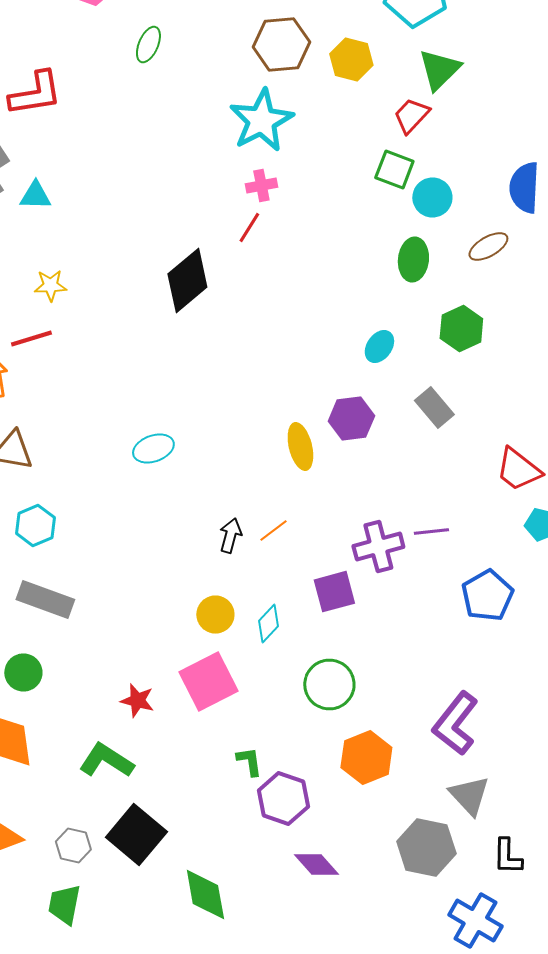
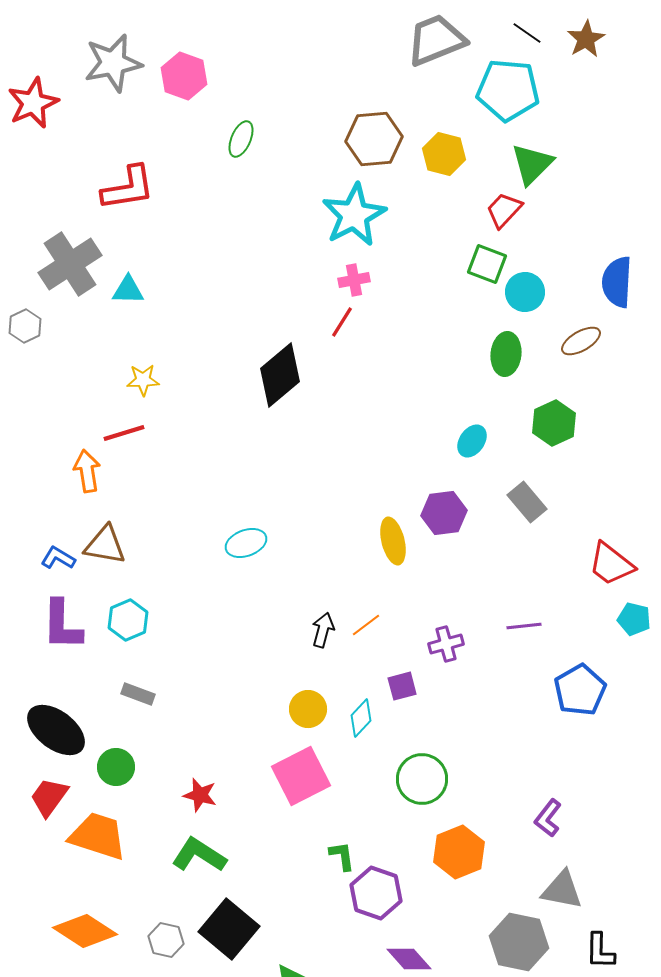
purple cross: (378, 546) -> (446, 644), moved, size x0.7
purple square: (334, 592) -> (402, 686), moved, size x0.7
gray rectangle: (45, 600) -> (138, 694), size x0.6
red star: (137, 700) -> (200, 795), moved
purple L-shape: (455, 724) -> (548, 818), size x0.6
gray triangle: (469, 796) -> (562, 890), turned -36

